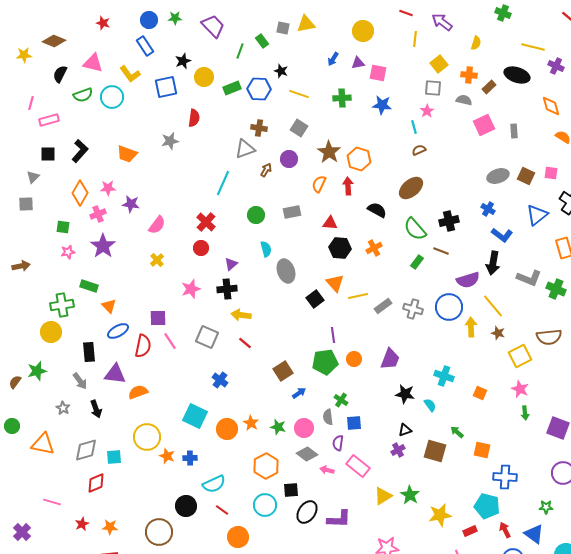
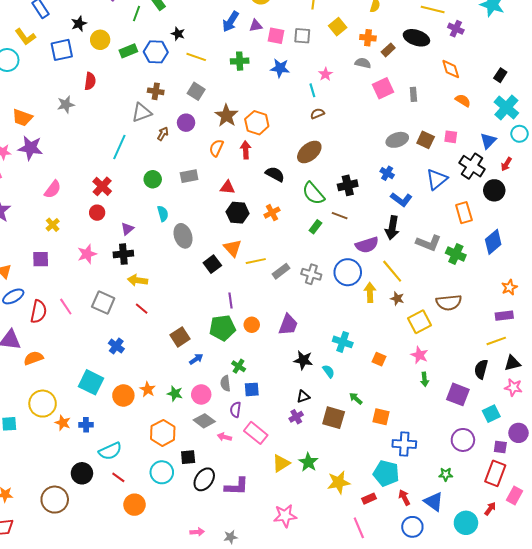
blue arrow: (333, 59) -> (231, 22), size x1.5
gray square: (433, 88) -> (302, 36), moved
purple star: (131, 204) -> (30, 148), moved, size x1.4
purple square: (158, 318) -> (41, 259), moved

